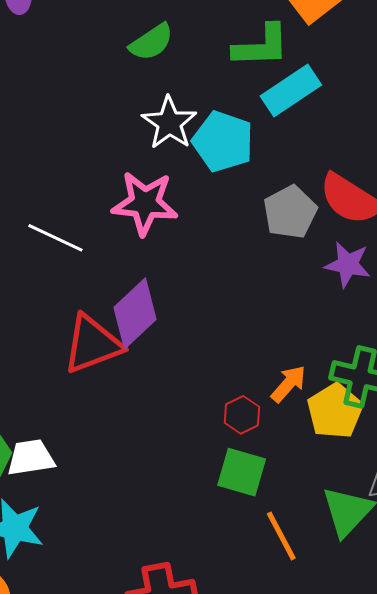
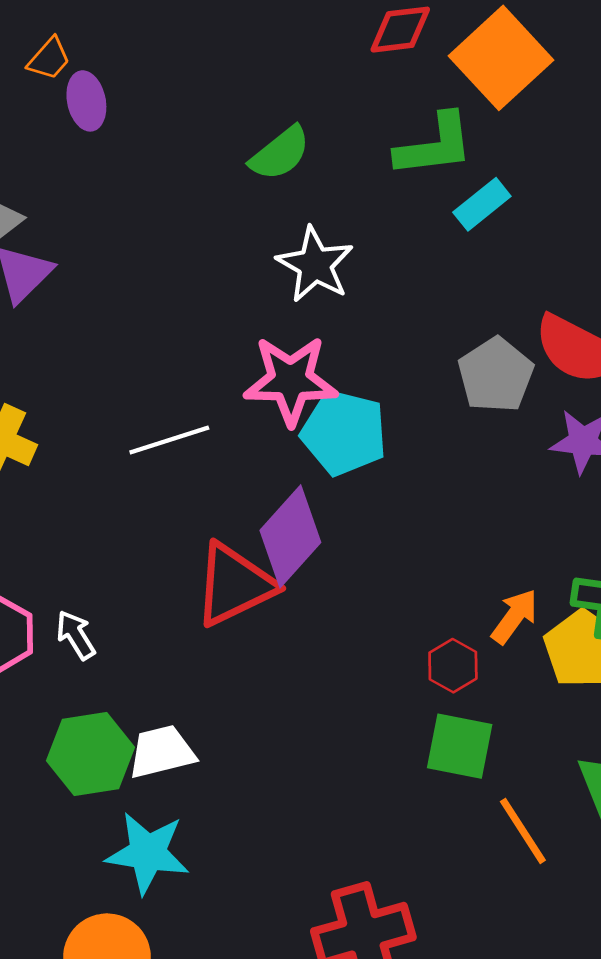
cyan rectangle: (291, 91) -> (482, 204), size x0.7
cyan pentagon: (223, 141) -> (344, 433), moved
white line: (55, 238) -> (169, 440), turned -38

